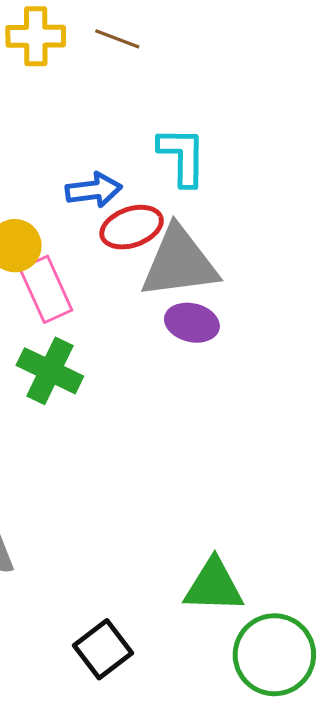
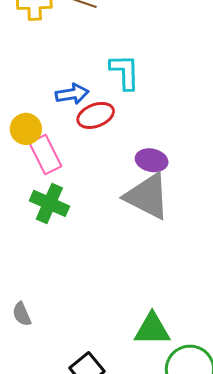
gray triangle: (179, 263) -> (147, 196), moved, turned 36
purple ellipse: (192, 323) -> (152, 160), moved

